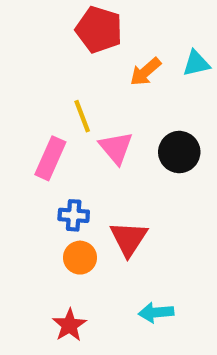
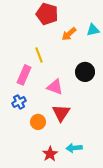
pink triangle: (116, 148) -> (55, 87), moved, turned -30
blue cross: (74, 215) -> (19, 102), moved, turned -32
red star: (69, 325) -> (50, 154), moved

